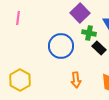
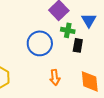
black rectangle: (99, 48) -> (78, 45), turned 56

